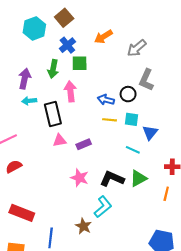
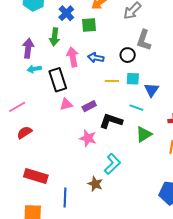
green square: (80, 63) -> (89, 25), moved
blue arrow: (106, 100) -> (96, 58), moved
black L-shape: (112, 179) -> (111, 121), moved

